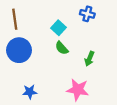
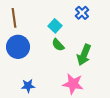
blue cross: (87, 14) -> (82, 13), turned 32
green arrow: (89, 59) -> (84, 55), size x1.5

